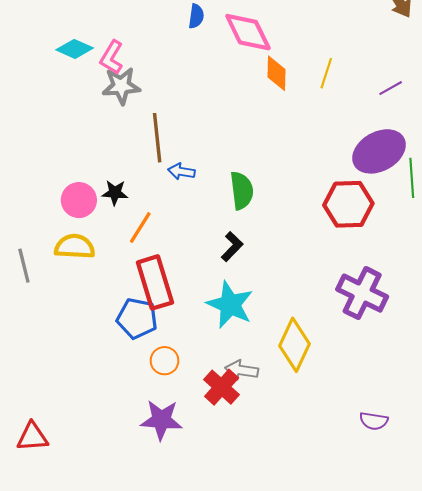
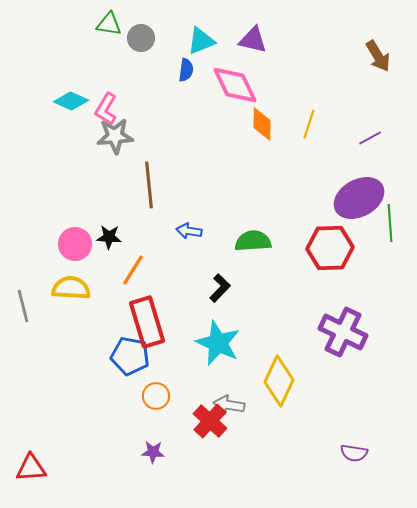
blue arrow: (181, 172) -> (189, 231), moved
green semicircle: (242, 191) -> (253, 241), moved, turned -87
purple star: (161, 420) -> (153, 452), size x0.6

